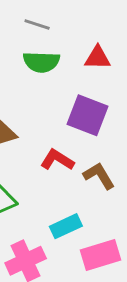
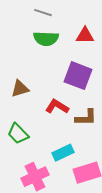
brown L-shape: (99, 176) -> (86, 118), turned 120

